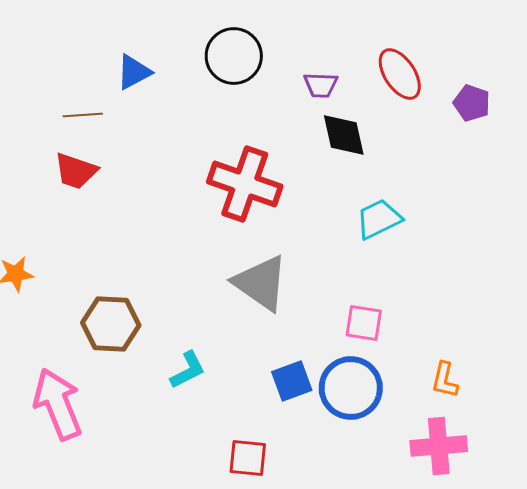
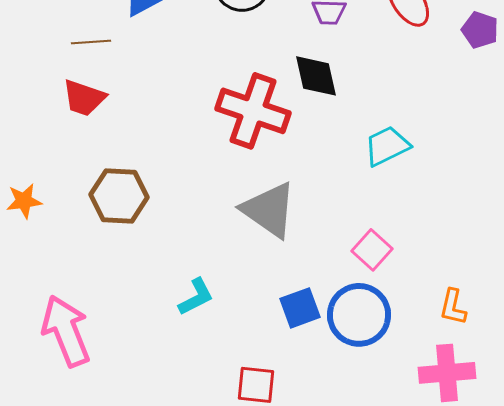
black diamond: (344, 135) -> (316, 76), moved
pink square: (364, 323) -> (372, 250), turned 33
brown hexagon: (111, 324) -> (119, 196), moved

